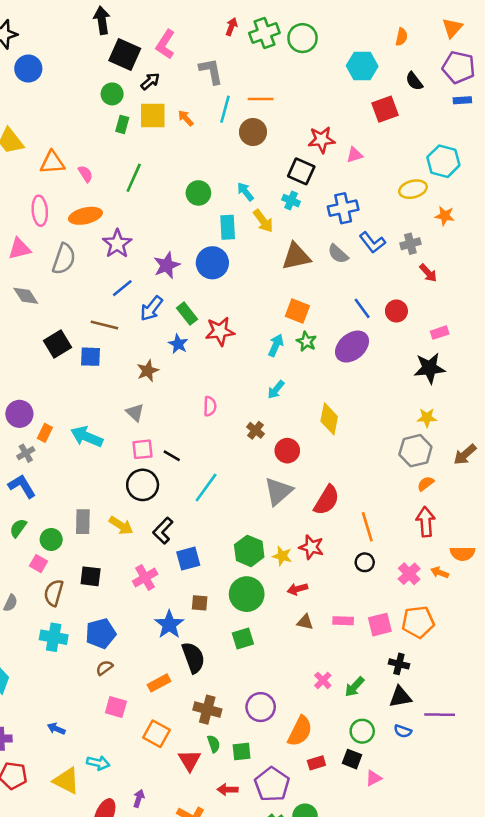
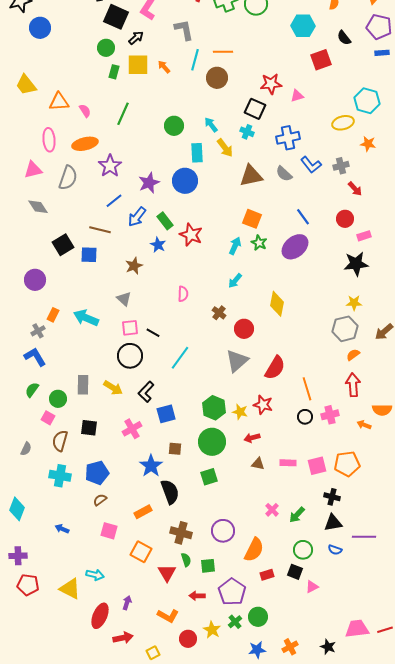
red circle: (396, 311) -> (345, 219), moved
red star: (220, 331) -> (191, 235), turned 30
purple circle: (19, 414) -> (35, 280), moved
pink cross: (409, 574) -> (330, 415), moved, turned 30
blue arrow: (56, 729) -> (62, 529), moved

